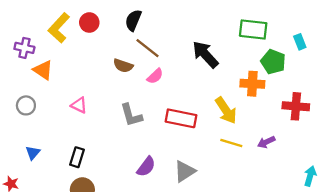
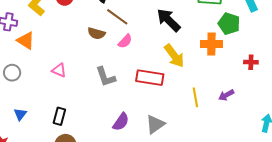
red cross: (296, 106) -> (251, 62), size x0.6
yellow arrow: (226, 110) -> (174, 56), moved
yellow line: (231, 143) -> (195, 97), turned 66

